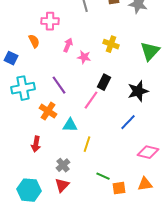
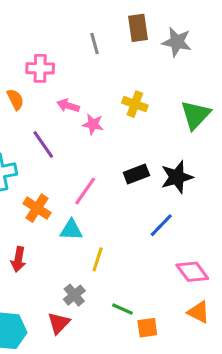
pink arrow: (68, 45) -> (68, 106), turned -96
black rectangle: (104, 82) -> (136, 174), moved, turned 42
purple line: (59, 85) -> (43, 144), moved
pink line: (91, 100) -> (85, 191), moved
pink diamond: (148, 152) -> (192, 272), turned 40
gray cross: (63, 165) -> (74, 295), moved
orange triangle: (145, 184) -> (199, 312), moved, turned 35

